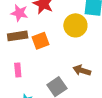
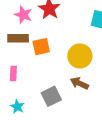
yellow circle: (75, 25) -> (80, 56), moved

